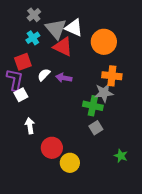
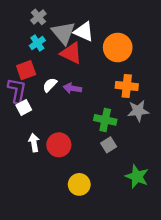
gray star: (104, 93) -> (138, 111), moved
red circle: (52, 148) -> (59, 145), moved
green star: (121, 156) -> (137, 177), size x1.5

